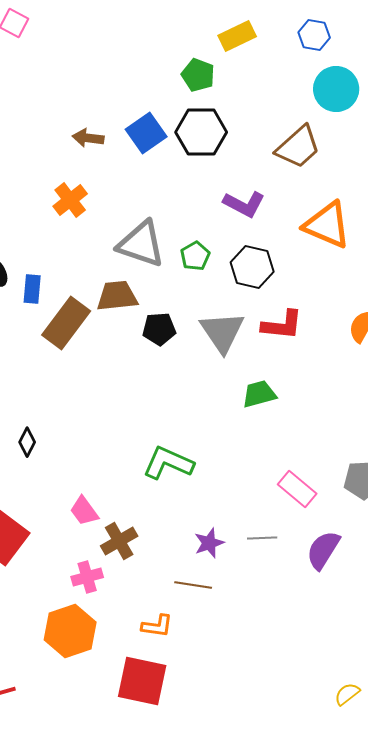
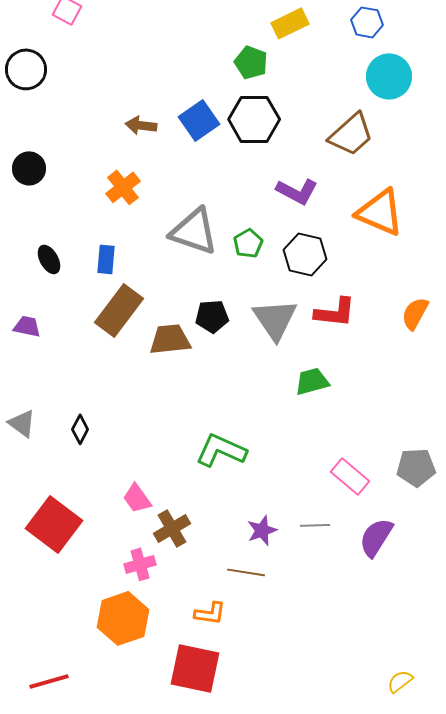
blue rectangle: (32, 289) -> (106, 259), moved
brown trapezoid: (117, 296) -> (170, 339), moved

